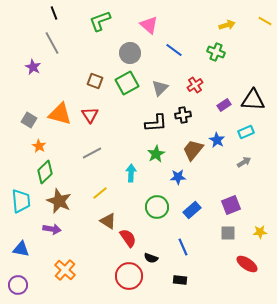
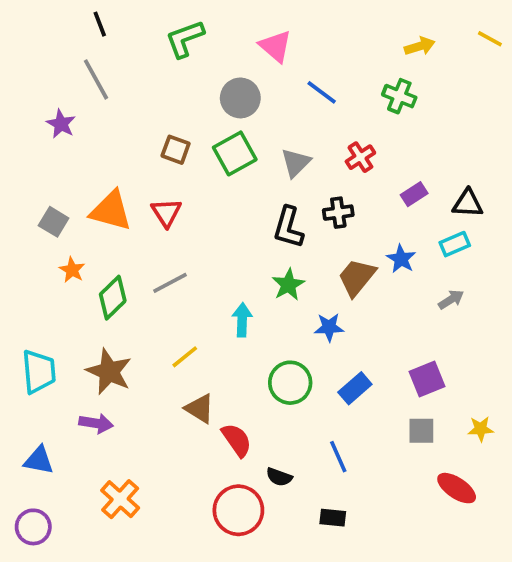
black triangle: (253, 100) -> (468, 203), moved, size x0.7
black L-shape: (156, 123) -> (288, 227), turned 110
green diamond: (45, 172) -> (113, 298), moved

